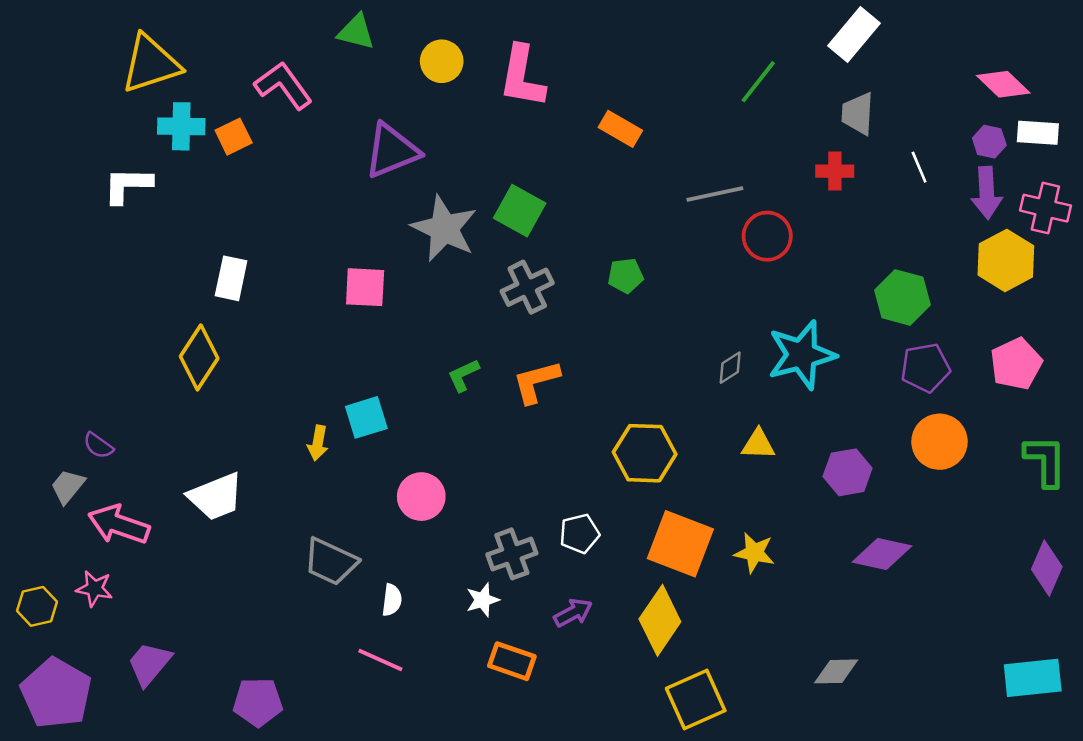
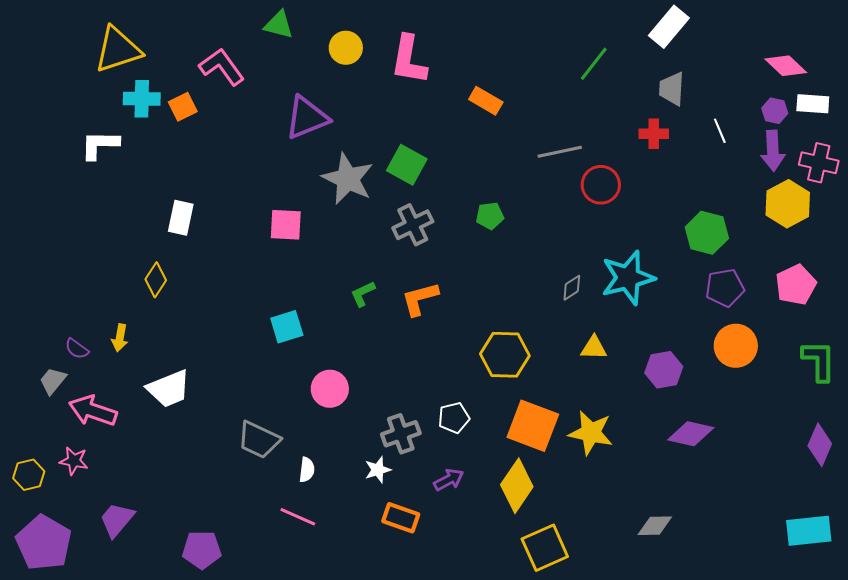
yellow diamond: (199, 357) -> (156, 280), size x0.7
yellow arrow: (318, 443) -> (120, 338), moved
yellow star: (754, 553) -> (591, 433), size x1.4

